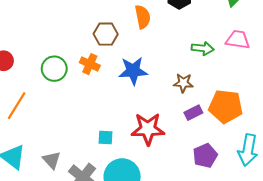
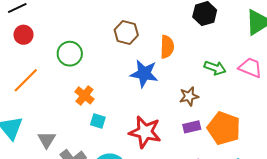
orange semicircle: (143, 17) -> (167, 47), moved
orange cross: (90, 64) -> (84, 95), moved
brown star: (183, 83) -> (189, 96), turned -30
cyan square: (106, 138) -> (98, 121), moved

